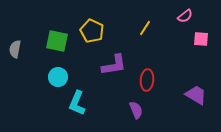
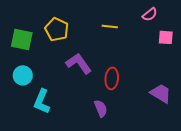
yellow line: (145, 28) -> (110, 26), turned 63
purple L-shape: (114, 65) -> (79, 63), turned -116

